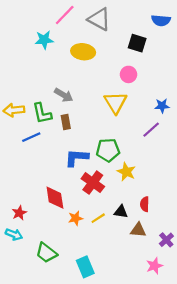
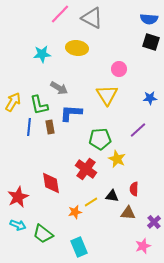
cyan star: (44, 40) -> (42, 54), moved
black square: (137, 43) -> (151, 42), moved
yellow arrow: (14, 110) -> (13, 102), turned 126
brown rectangle: (66, 122) -> (50, 127), moved
purple line: (151, 130) -> (138, 130), moved
blue line: (31, 137) -> (29, 127), turned -60
blue L-shape: (77, 158) -> (71, 113), moved
red star: (19, 213) -> (18, 197), size x1.5
orange star: (76, 218) -> (75, 212), moved
cyan arrow: (14, 234) -> (18, 225), moved

